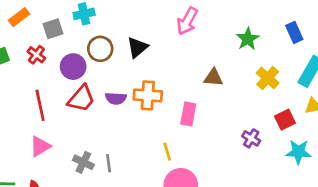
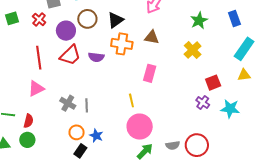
brown triangle: (213, 78) -> (152, 37), moved
yellow cross: (268, 78) -> (193, 50), moved
orange cross: (148, 95) -> (122, 44), moved
red square: (285, 120) -> (213, 83), moved
purple cross: (251, 138) -> (203, 102), moved

